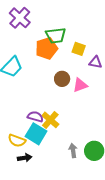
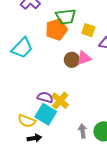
pink triangle: (80, 85) -> (84, 58), moved

